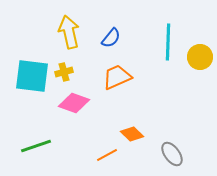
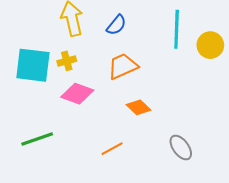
orange diamond: (132, 134) -> (139, 107), moved

